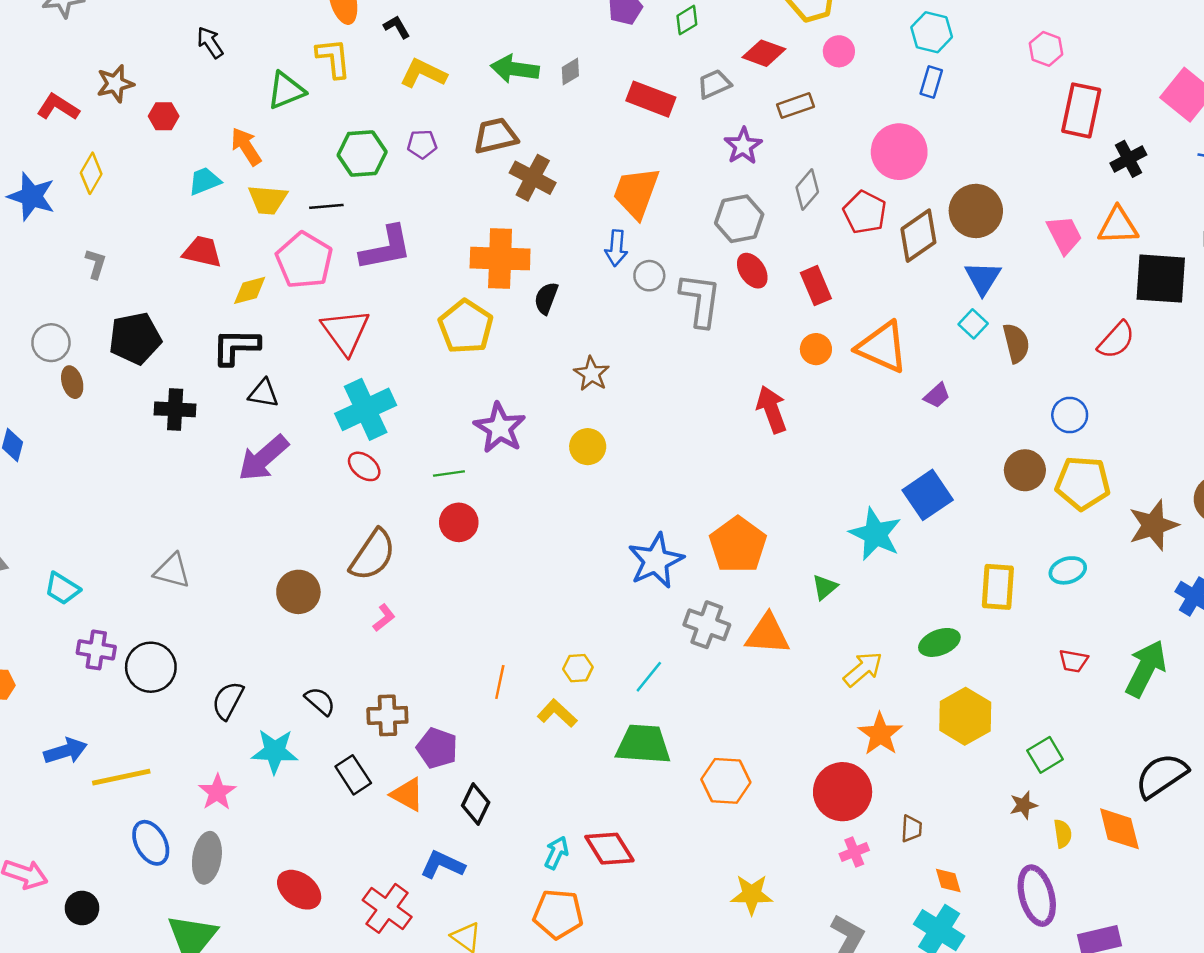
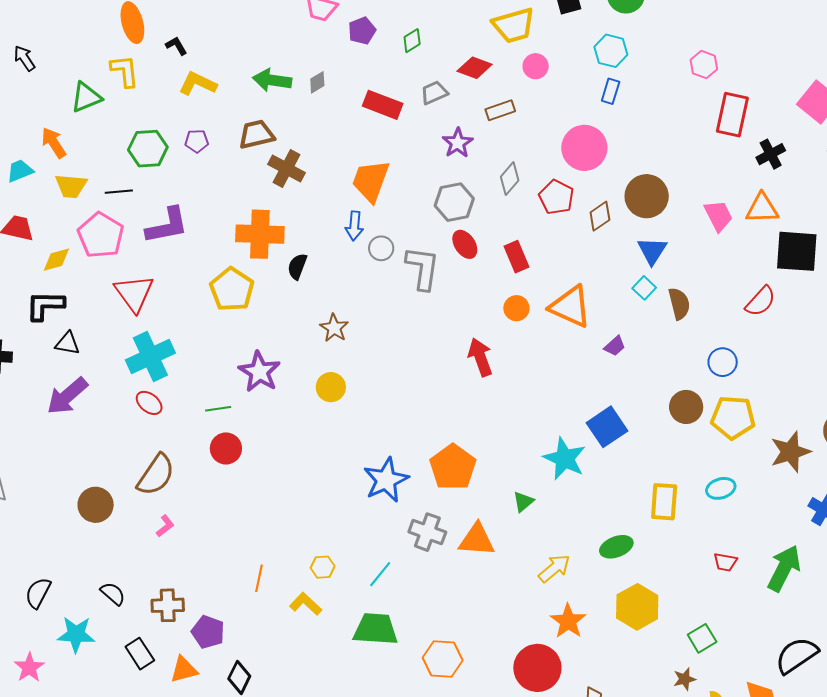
brown diamond: (918, 236) -> (600, 216), size x0.7
orange triangle: (407, 795) -> (184, 670), turned -44

